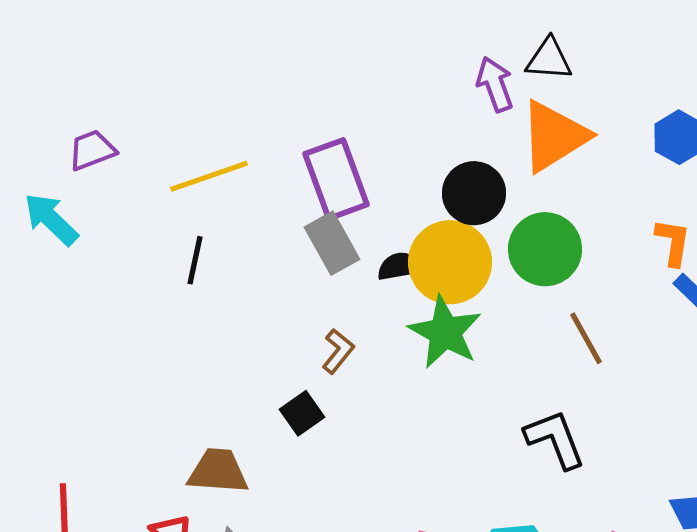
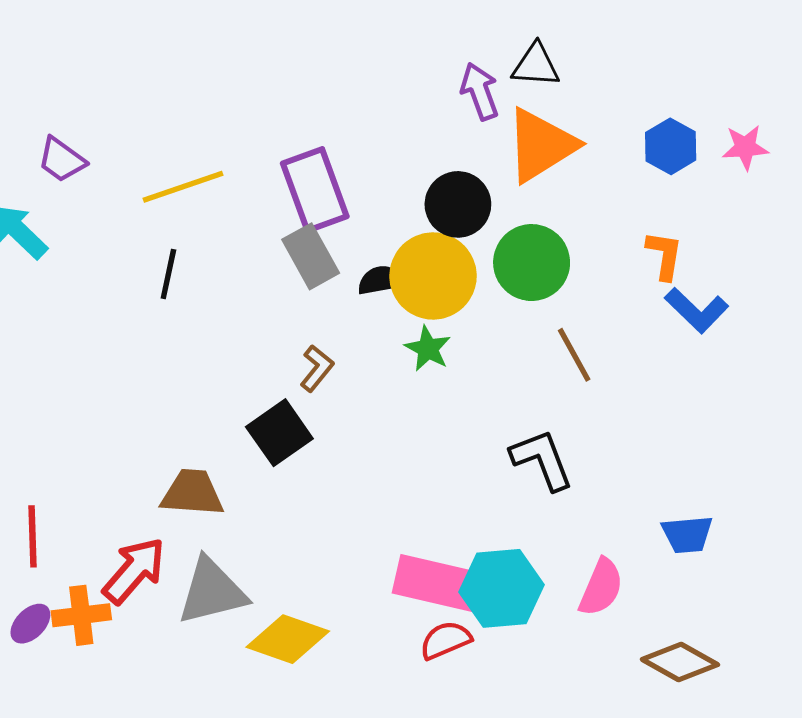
purple trapezoid: (92, 150) -> (62, 160), turned -123
green star: (445, 332) -> (428, 349), size x0.6
black square: (302, 413) -> (279, 433), size x1.4

